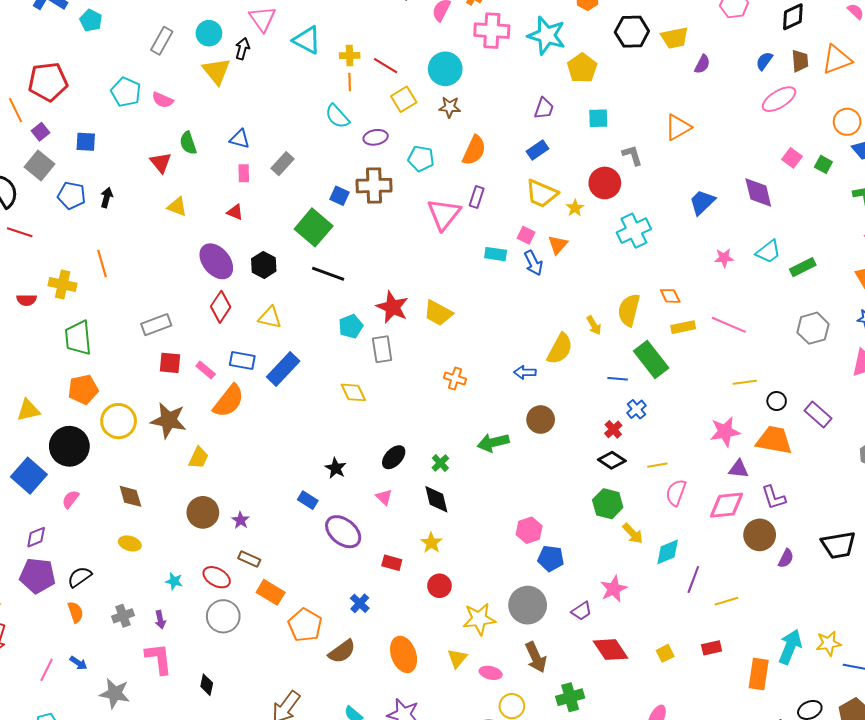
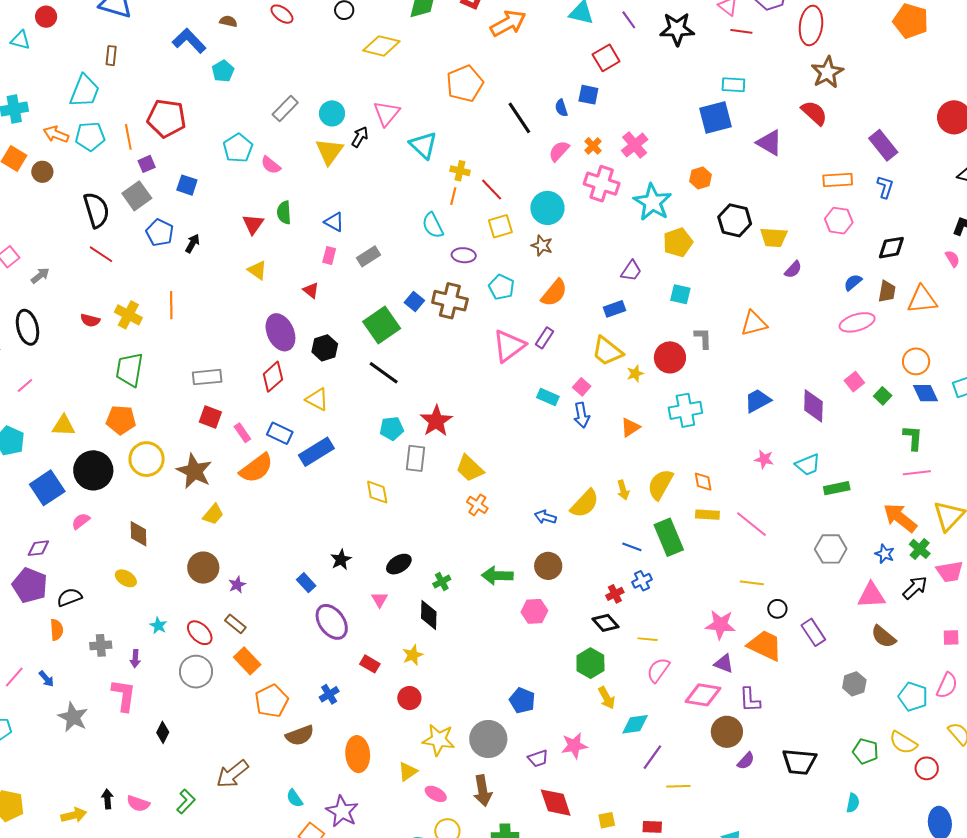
orange triangle: (558, 245) -> (630, 427), moved
yellow trapezoid: (438, 313) -> (470, 468), moved
pink hexagon: (529, 530) -> (534, 611), moved

